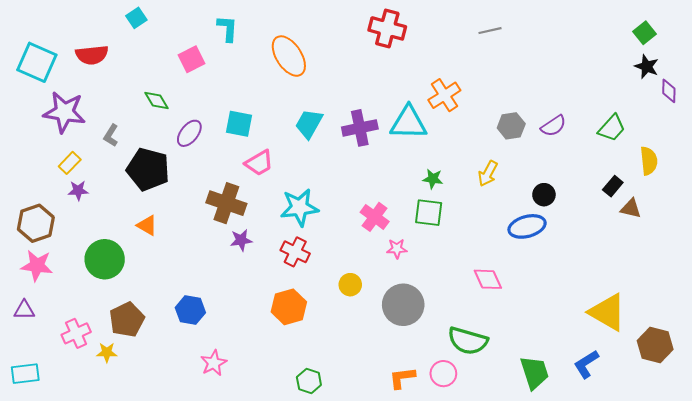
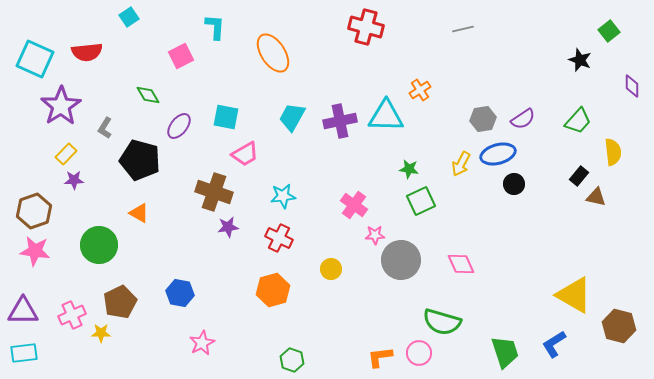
black star: (647, 67) -> (580, 60), moved
orange cross: (444, 95) -> (420, 90), size x0.7
purple star: (64, 112) -> (61, 106), turned 30
cyan star: (299, 207) -> (283, 196), size x0.7
green square: (429, 213) -> (421, 201), moved, turned -32
blue ellipse: (527, 226) -> (498, 154), moved
gray circle: (403, 305) -> (401, 260), moved
purple triangle: (24, 310) -> (23, 311), moved, size x1.5

